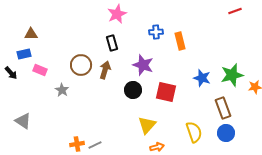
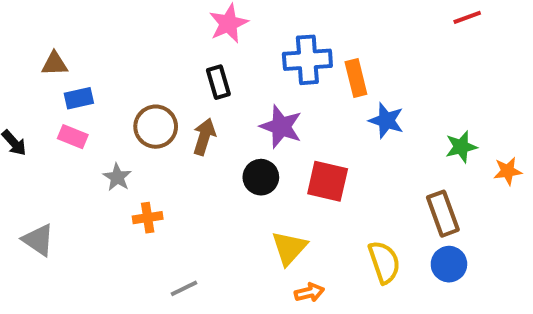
blue cross: (156, 32) -> (307, 60), size x1.6
blue rectangle: (24, 54) -> (79, 98), moved
green star: (232, 75) -> (461, 147), size x0.7
blue star: (202, 78) -> (386, 121), moved
orange cross: (77, 144) -> (148, 218), moved

